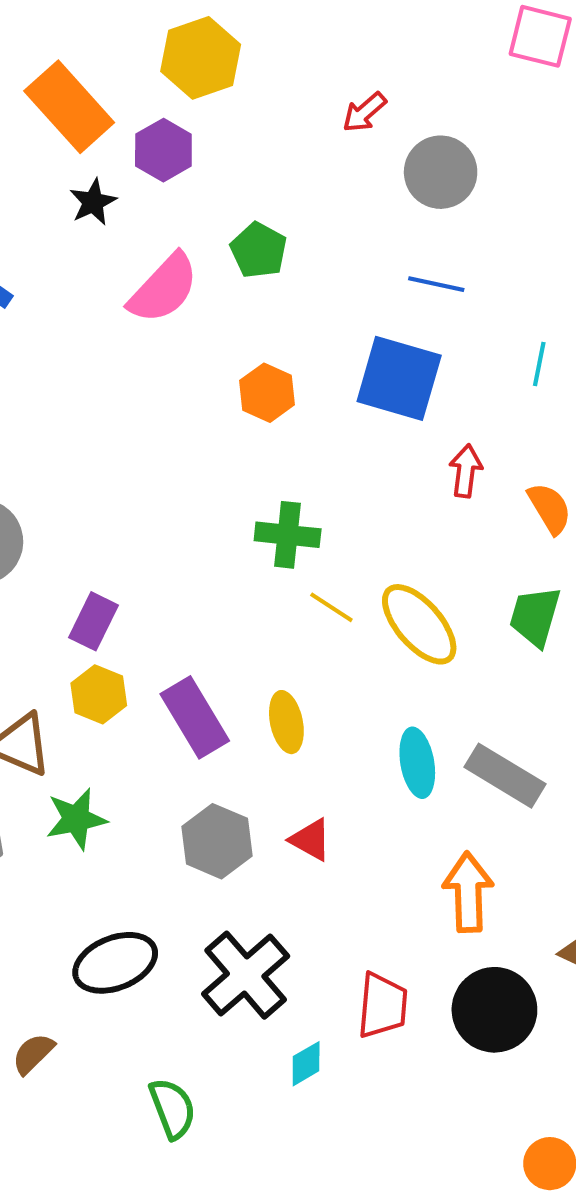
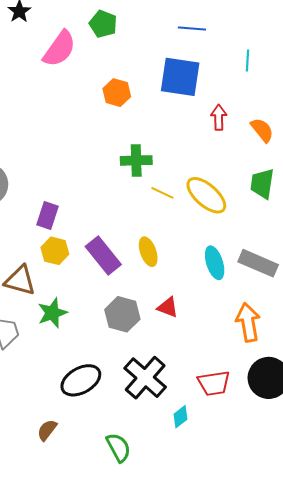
red trapezoid: (382, 1005) -> (214, 383), turned 84

